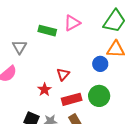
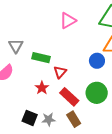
green rectangle: (47, 31) -> (41, 58), moved
red rectangle: (72, 99) -> (69, 97), turned 60

